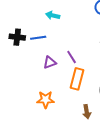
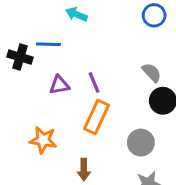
black cross: (17, 37) -> (20, 57), moved
brown arrow: (87, 112) -> (84, 170), moved

